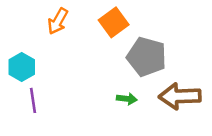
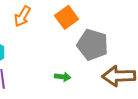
green arrow: (127, 99) -> (63, 77), moved

